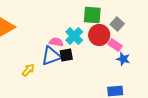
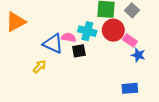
gray square: (117, 24) -> (132, 10), moved
cyan cross: (74, 36) -> (87, 31), turned -30
blue triangle: (51, 56) -> (53, 44), moved, turned 45

